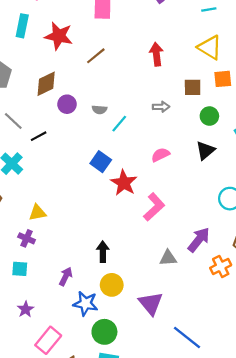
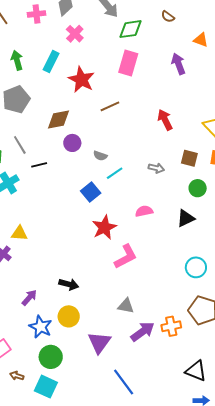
red arrow: (156, 54) -> (165, 120), turned -35
blue square: (101, 162) -> (91, 192), moved
purple arrow: (199, 240) -> (143, 332), moved
black arrow: (103, 252) -> (69, 284), turned 90

